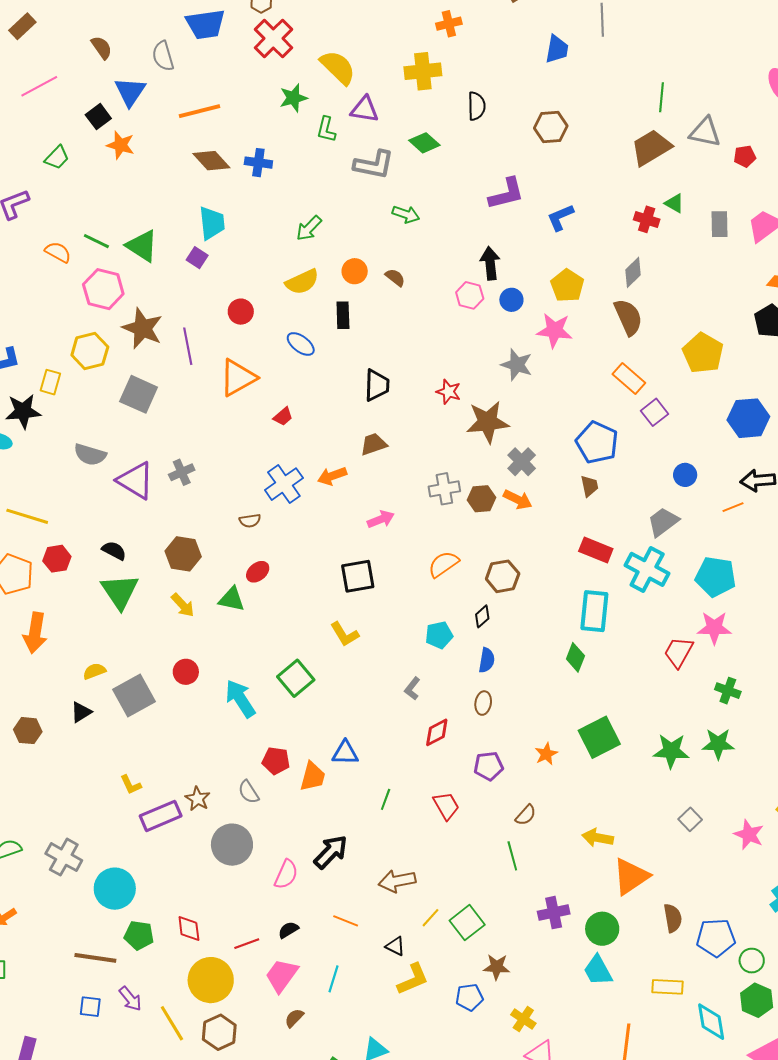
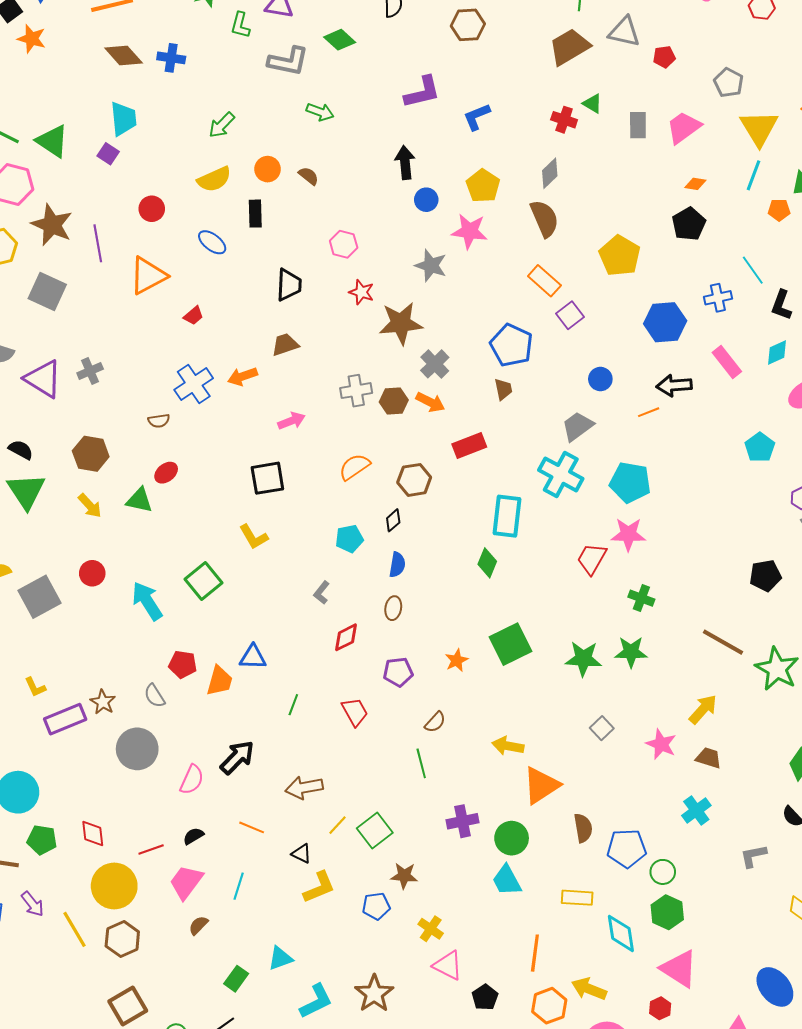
pink hexagon: (470, 295) -> (344, 244), moved
red rectangle: (596, 550) -> (469, 445), moved, turned -44

